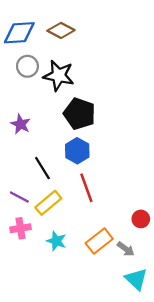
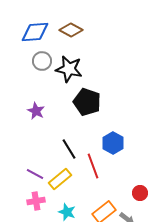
blue hexagon: (77, 151) -> (113, 143), moved
black line: (42, 168) -> (69, 149), moved

